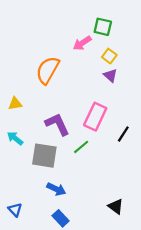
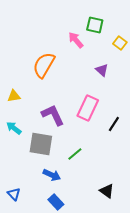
pink arrow: (82, 43) -> (76, 40), turned 84
yellow square: (109, 56) -> (120, 43), moved
green line: (81, 147) -> (75, 154), moved

